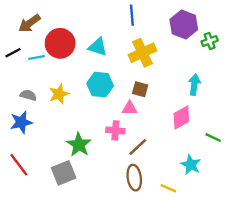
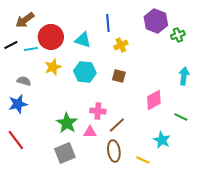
blue line: (132, 15) -> (108, 23), moved
yellow cross: (143, 53) -> (121, 45), size x0.6
cyan arrow: (194, 85) -> (184, 76), moved
yellow star: (59, 94) -> (53, 67), moved
pink triangle: (130, 108) -> (90, 132), moved
gray square: (64, 173) -> (65, 153), moved

